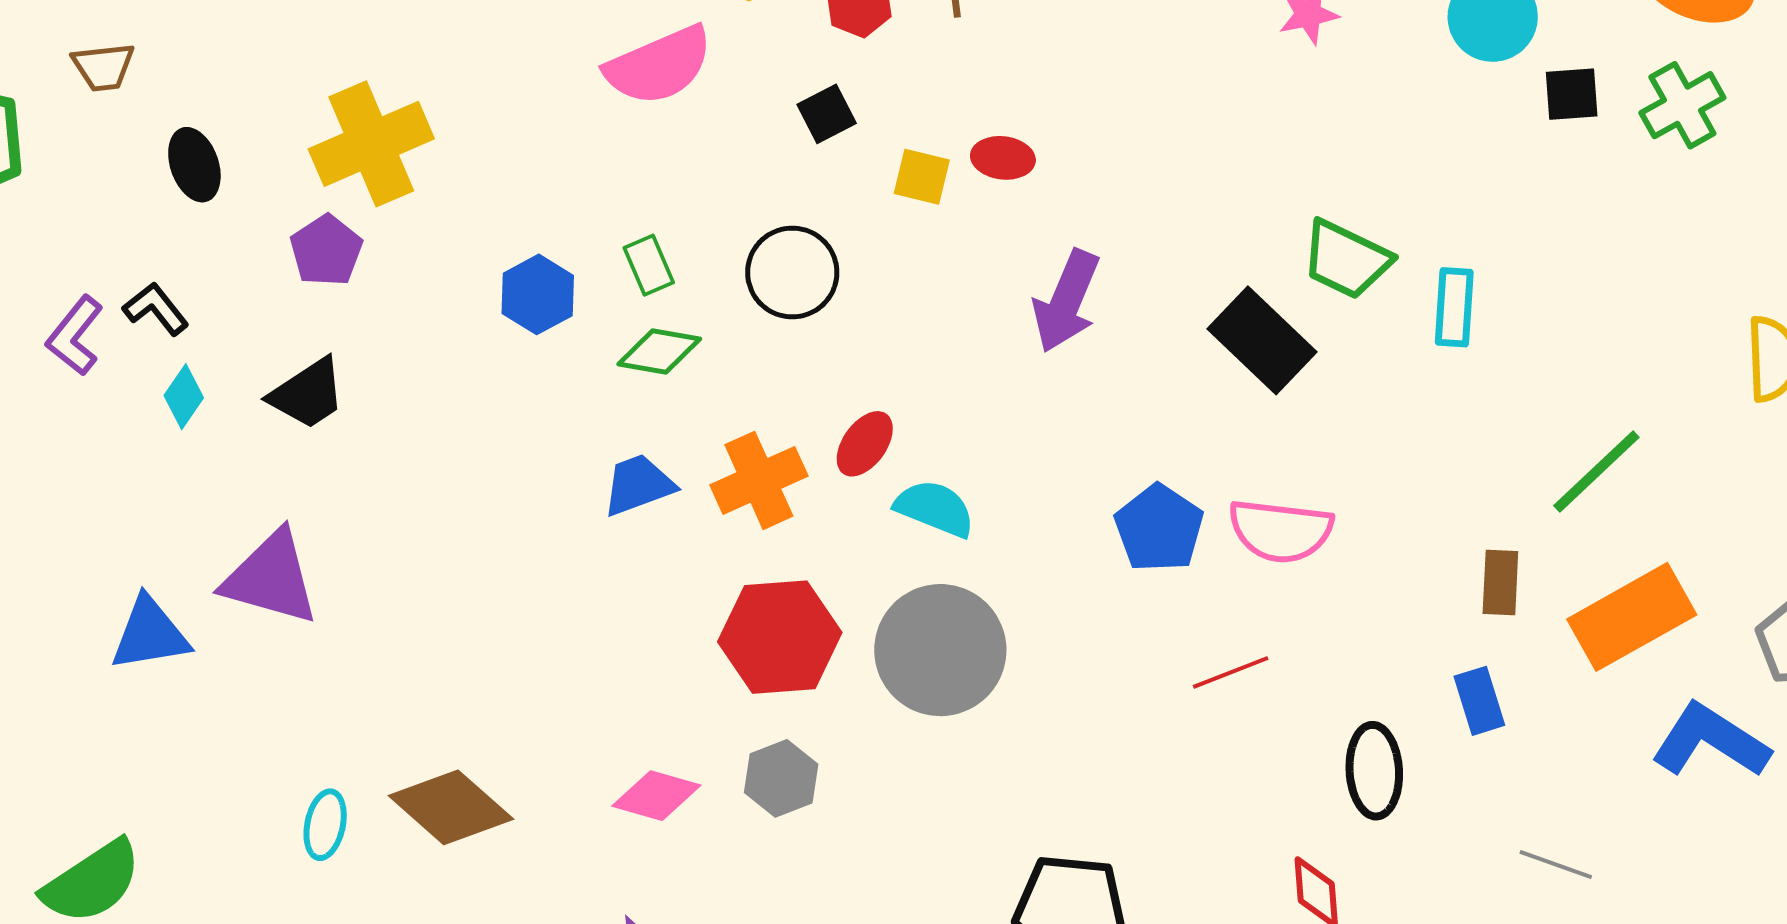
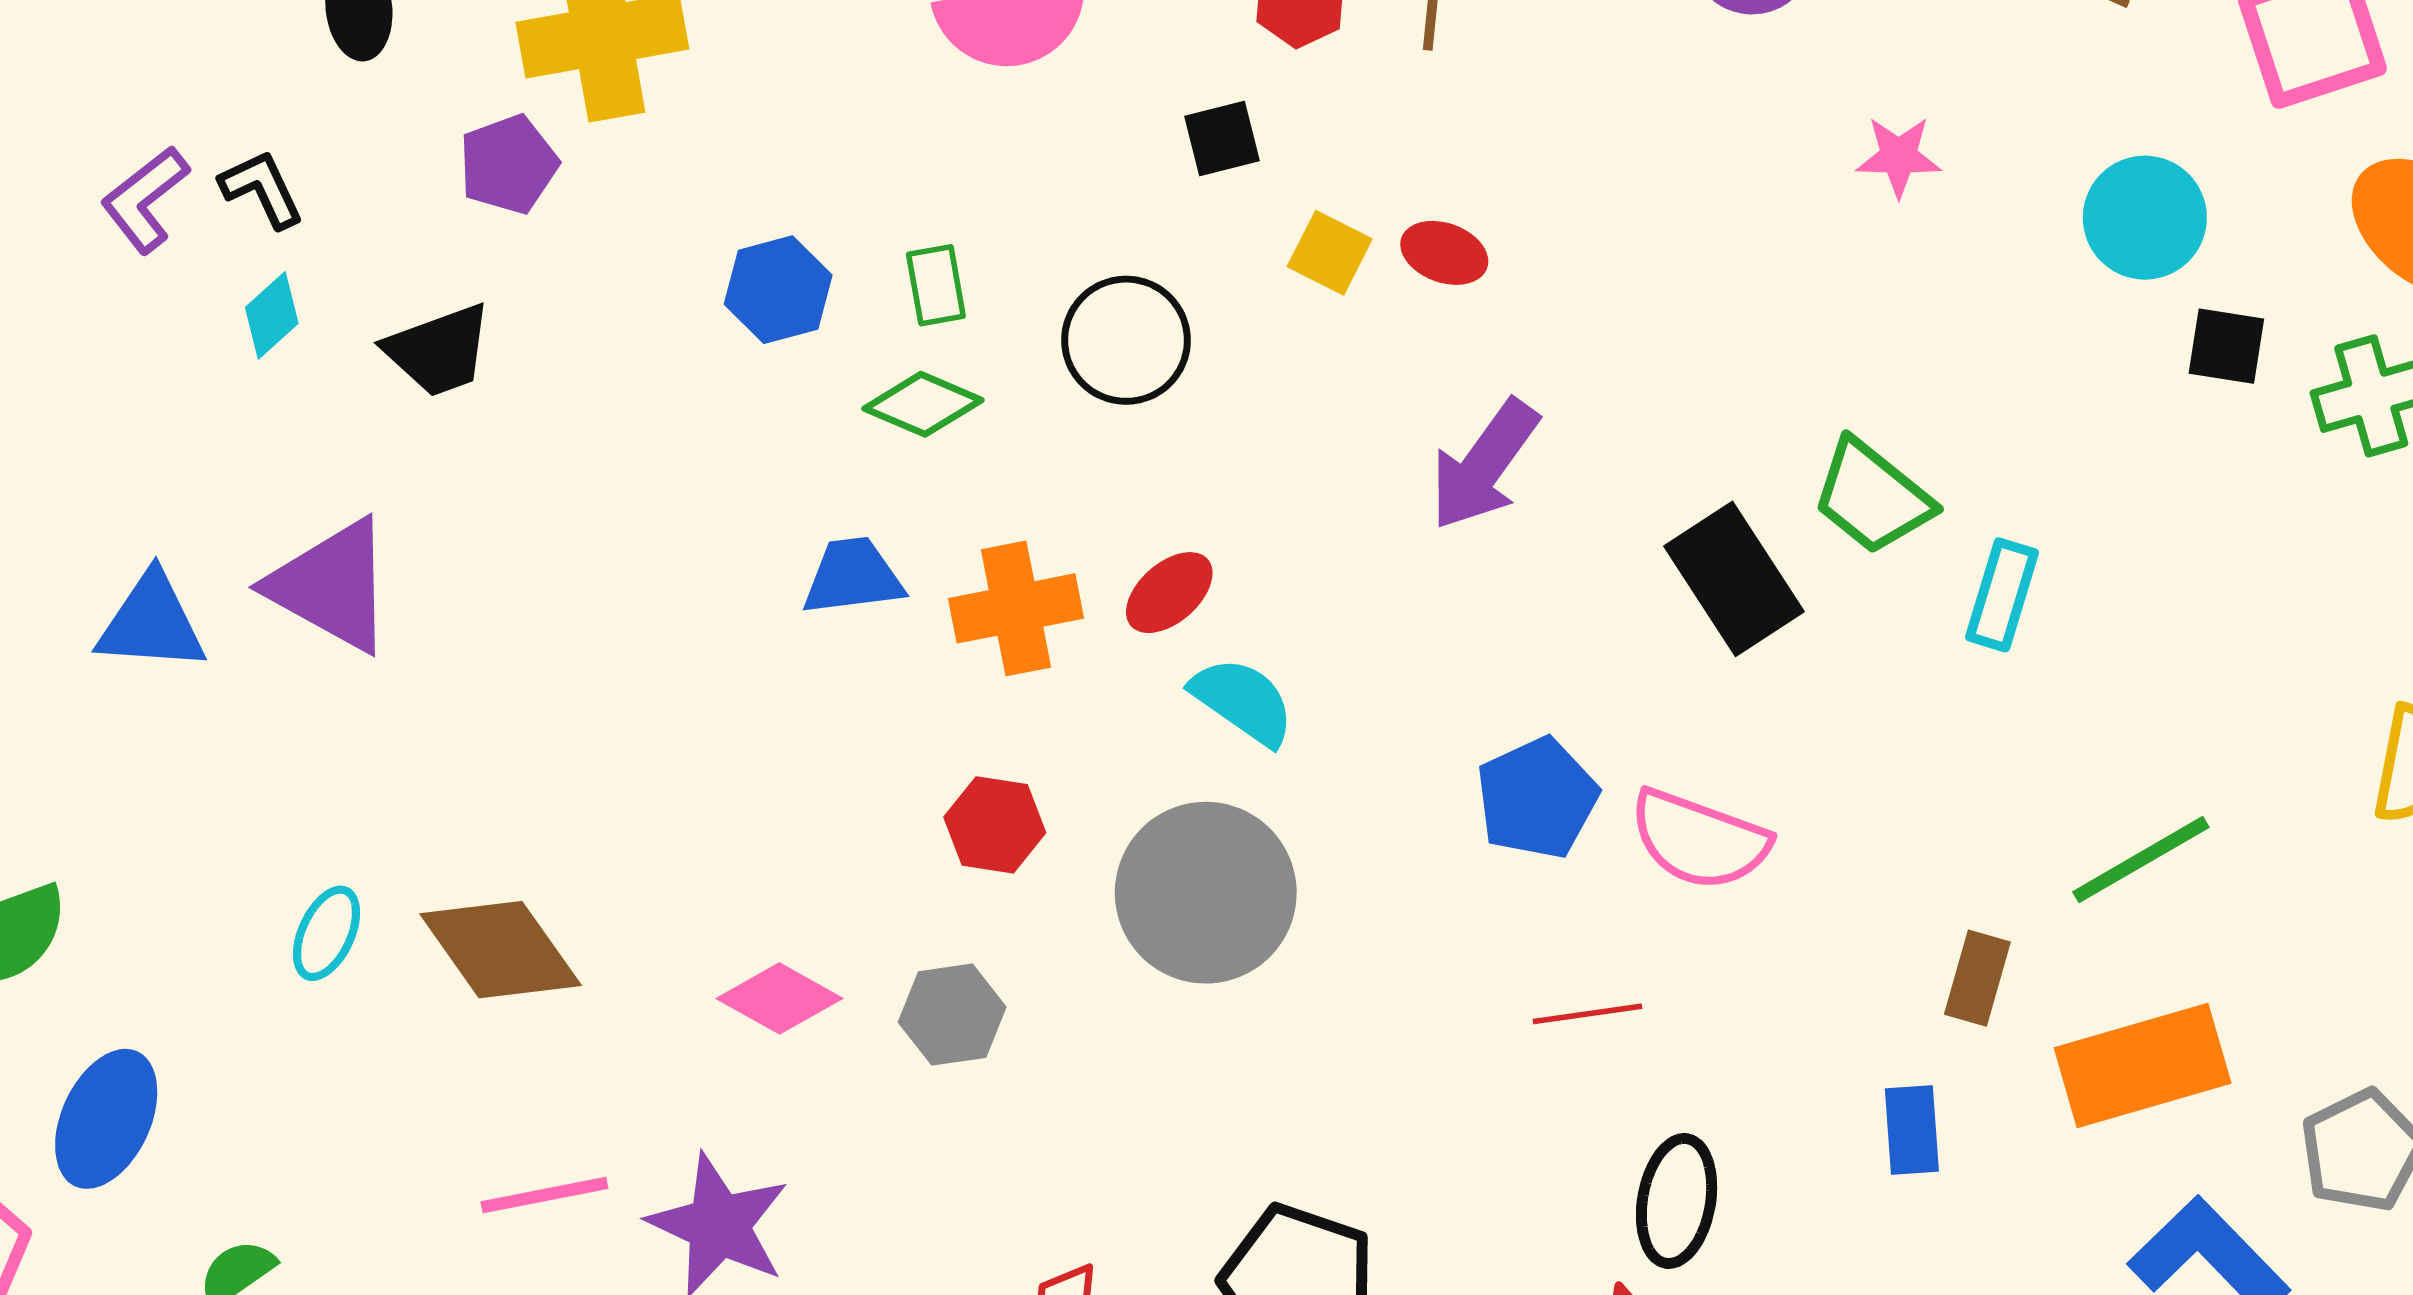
red hexagon: (780, 637) -> (995, 825), size x0.6
black ellipse: (1374, 771) -> (1677, 1201), moved

